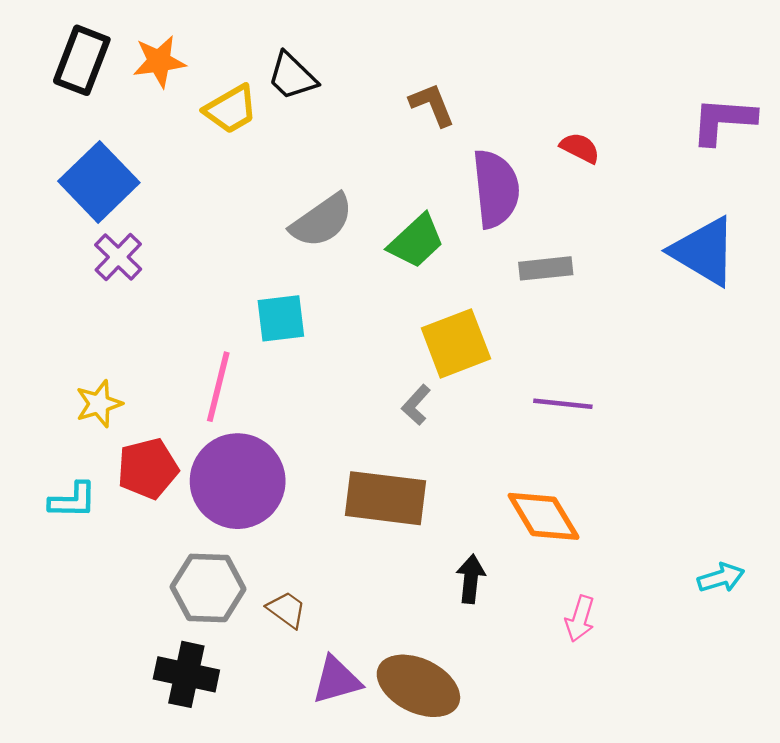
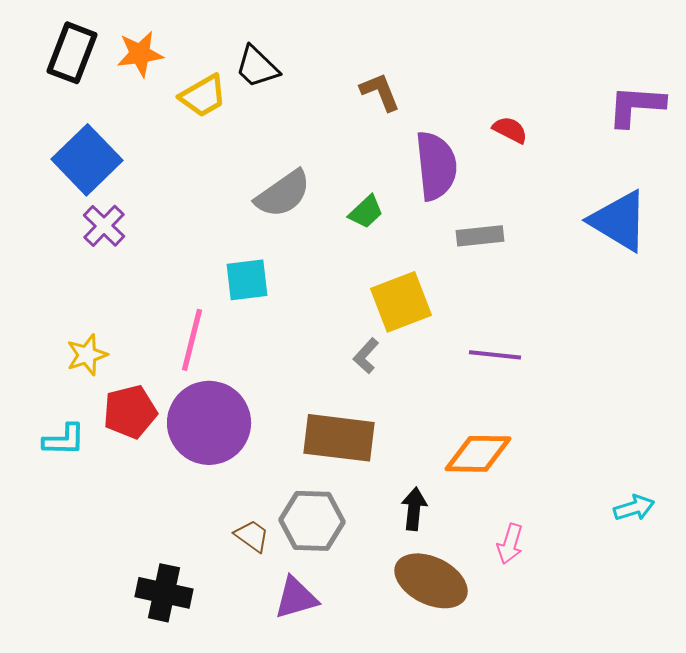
green trapezoid: (416, 241) -> (366, 212), size x0.7
orange diamond: (544, 516) -> (478, 454), turned -58
gray hexagon: (208, 588) -> (312, 521), moved
brown ellipse: (418, 686) -> (431, 581), moved

